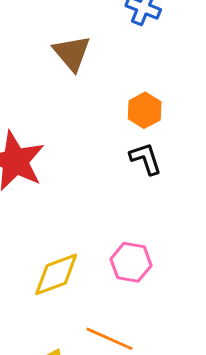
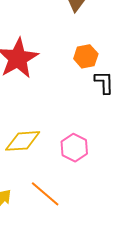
orange hexagon: (145, 110) -> (86, 56), moved

